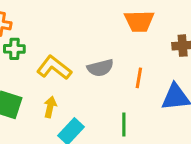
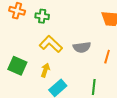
green cross: (14, 49) -> (42, 16), moved

